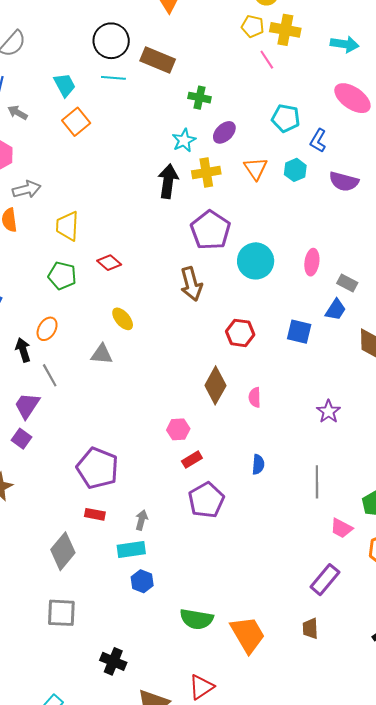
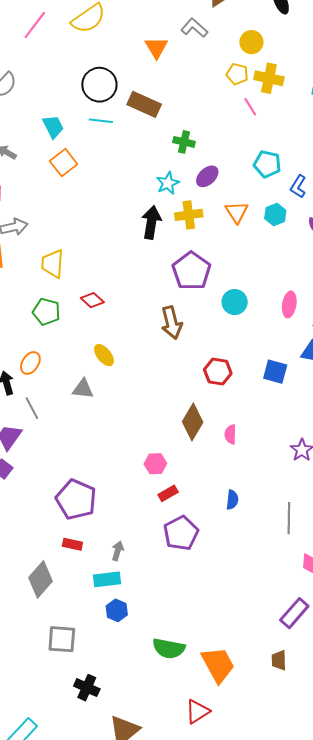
cyan circle: (256, 261) -> (235, 302), size x0.7
gray square: (61, 613) -> (62, 639), moved
red triangle: (201, 687) -> (197, 711), moved

